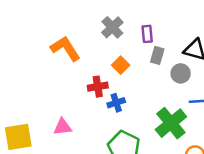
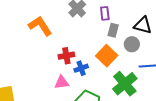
orange square: (121, 65) -> (107, 56), moved, size x1.5
pink triangle: (63, 127) -> (62, 82), moved

